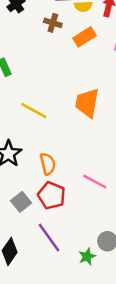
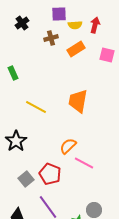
brown cross: (53, 23) -> (51, 38), turned -32
orange semicircle: (48, 164) -> (68, 146), moved, turned -120

